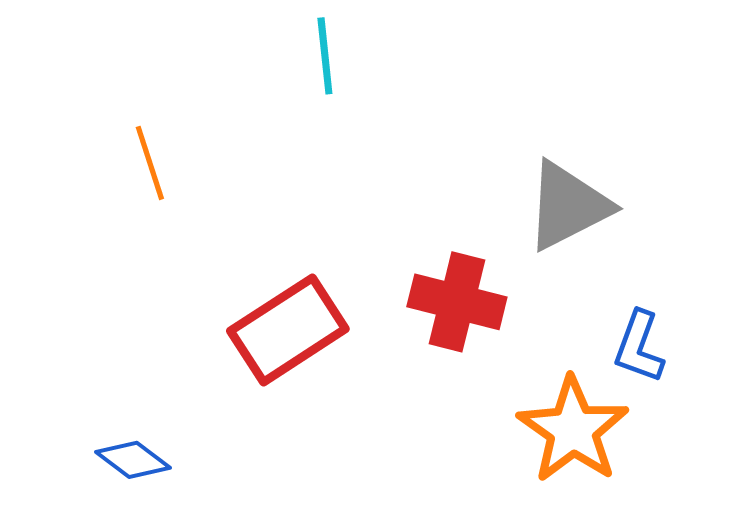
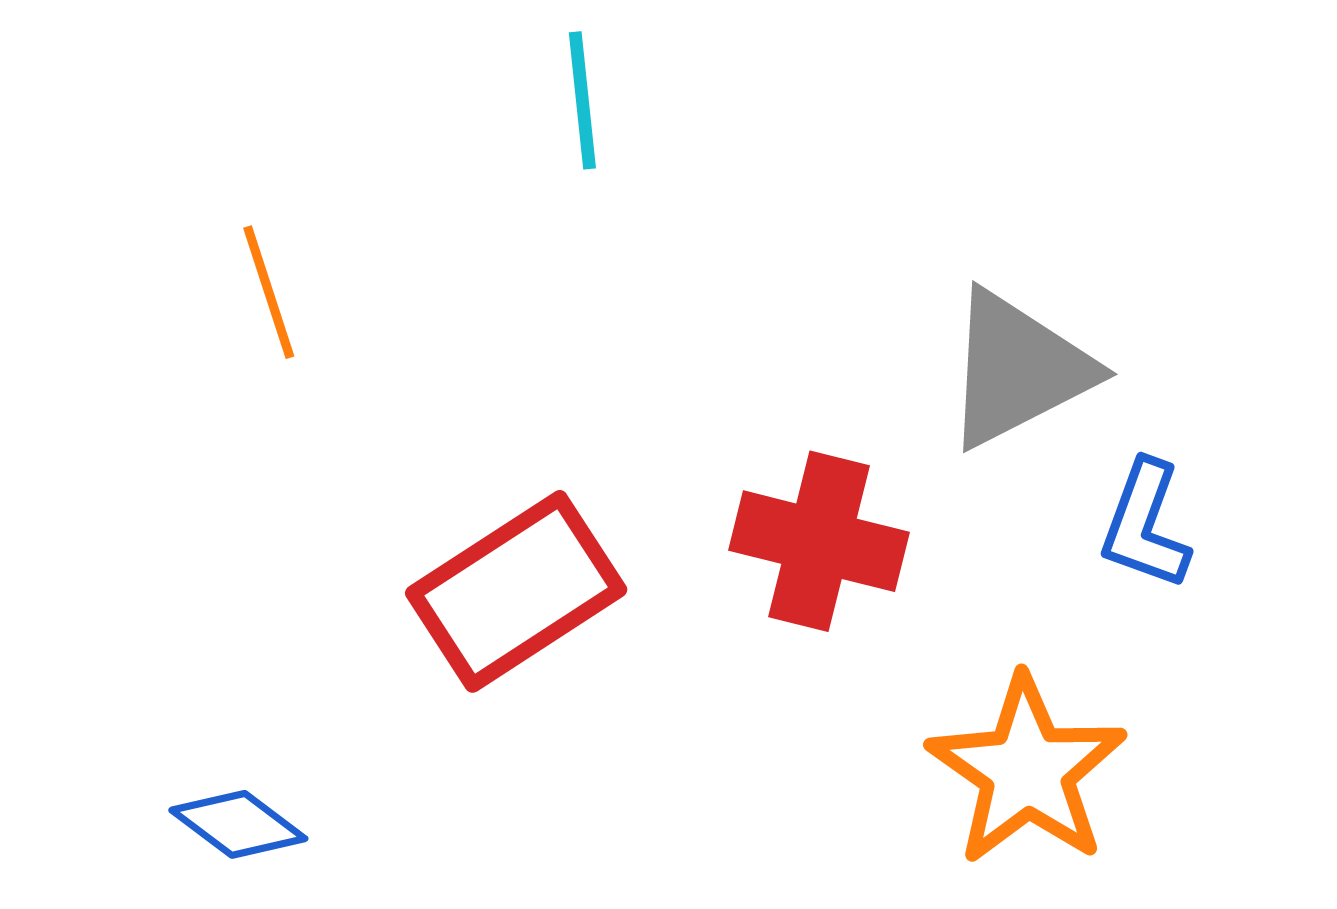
blue L-shape: (639, 347) -> (1145, 525), moved

